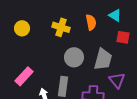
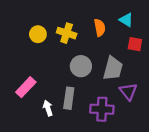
yellow circle: (22, 28) -> (38, 34), moved

